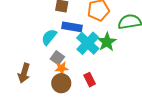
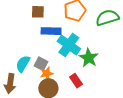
cyan semicircle: (49, 37) -> (23, 64), moved
green star: (107, 42) -> (89, 58), moved

